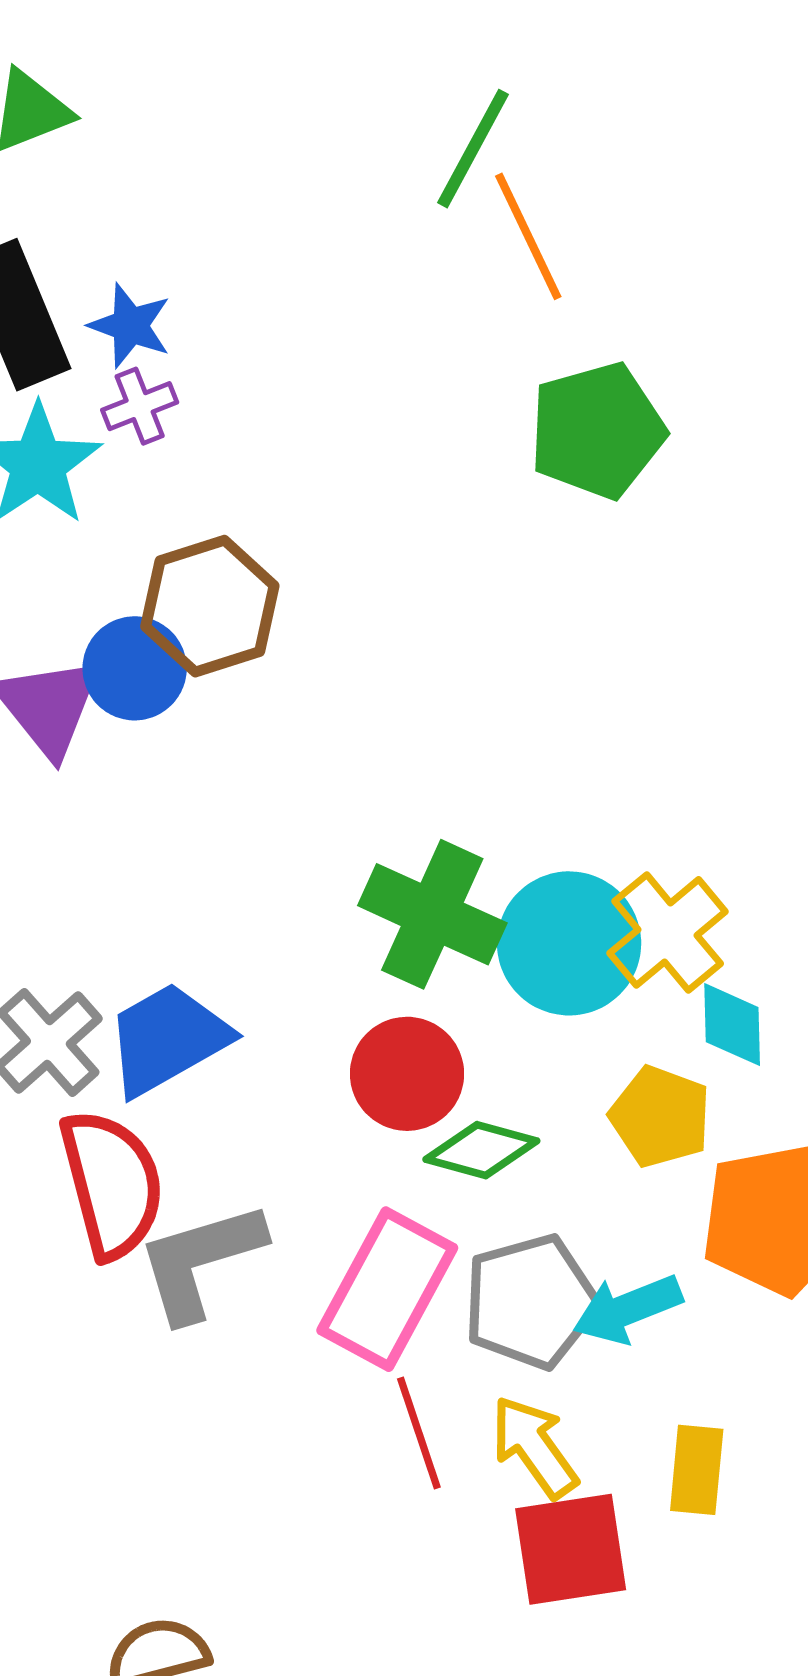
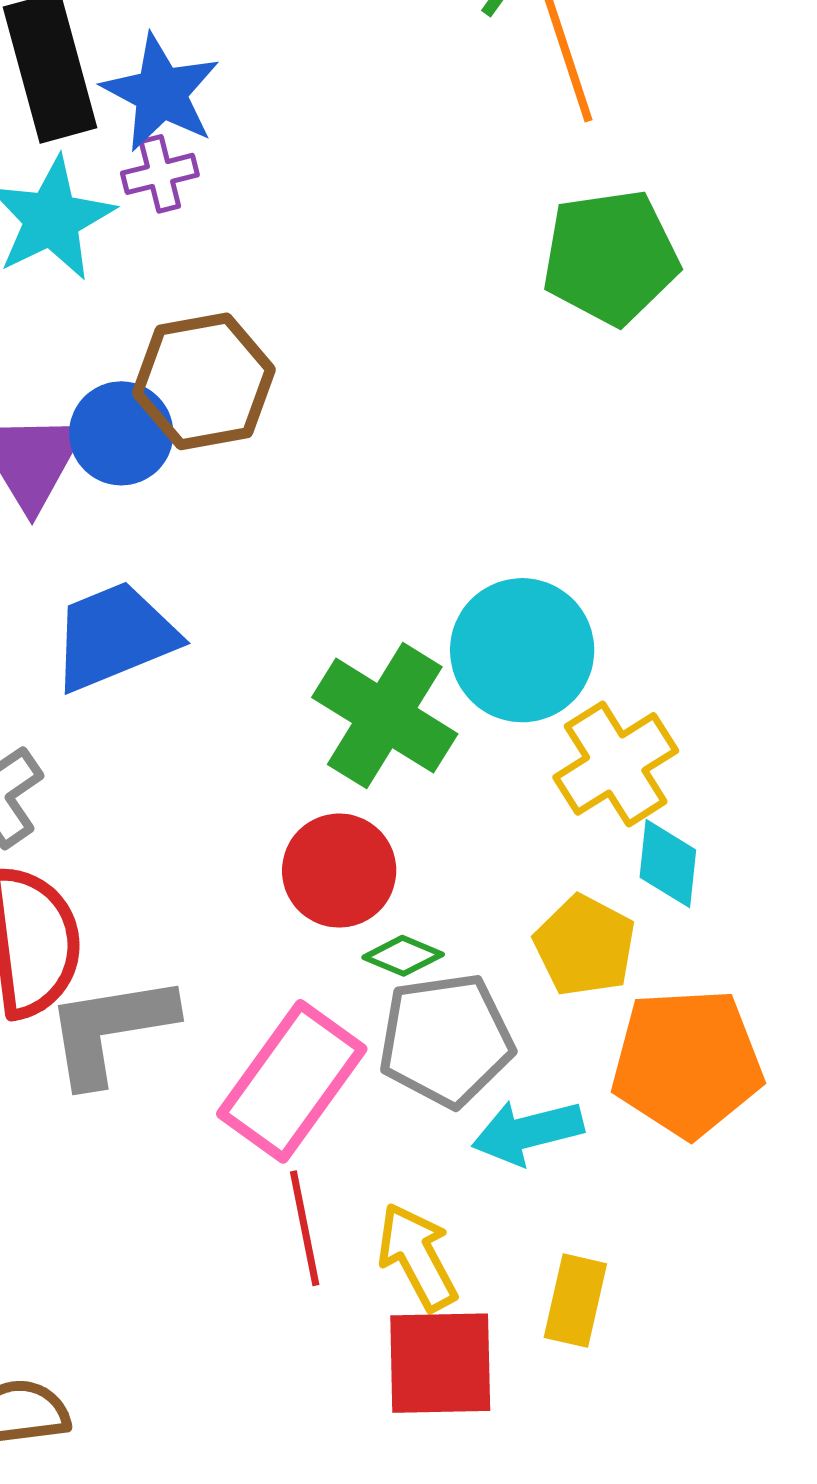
blue star: (130, 326) -> (161, 93), size x1.4
cyan circle: (569, 943) -> (522, 650), moved
blue trapezoid: (167, 1039) -> (114, 636), moved
green diamond: (481, 1150) -> (403, 956), size x0.7
gray pentagon: (531, 1302) -> (446, 1040), moved

